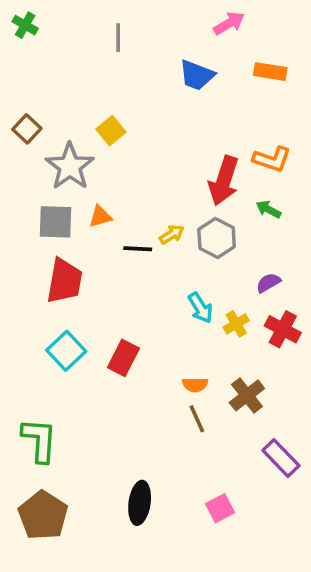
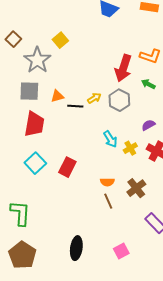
orange triangle: (100, 217) -> (57, 96), moved

